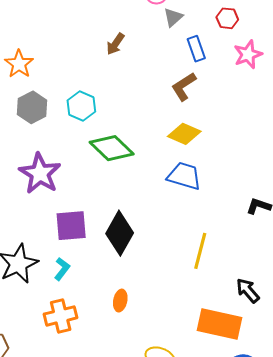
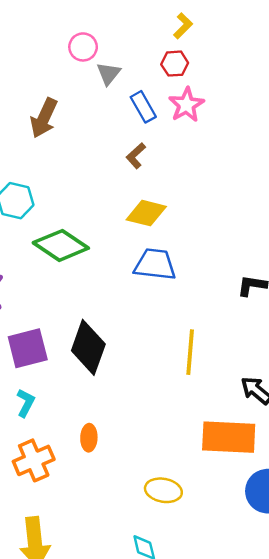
brown arrow: (115, 44) -> (44, 118), size x1.4
pink star: (248, 54) -> (186, 105), moved
brown L-shape: (184, 87) -> (136, 156), size x0.7
orange ellipse: (120, 301) -> (89, 438), moved

